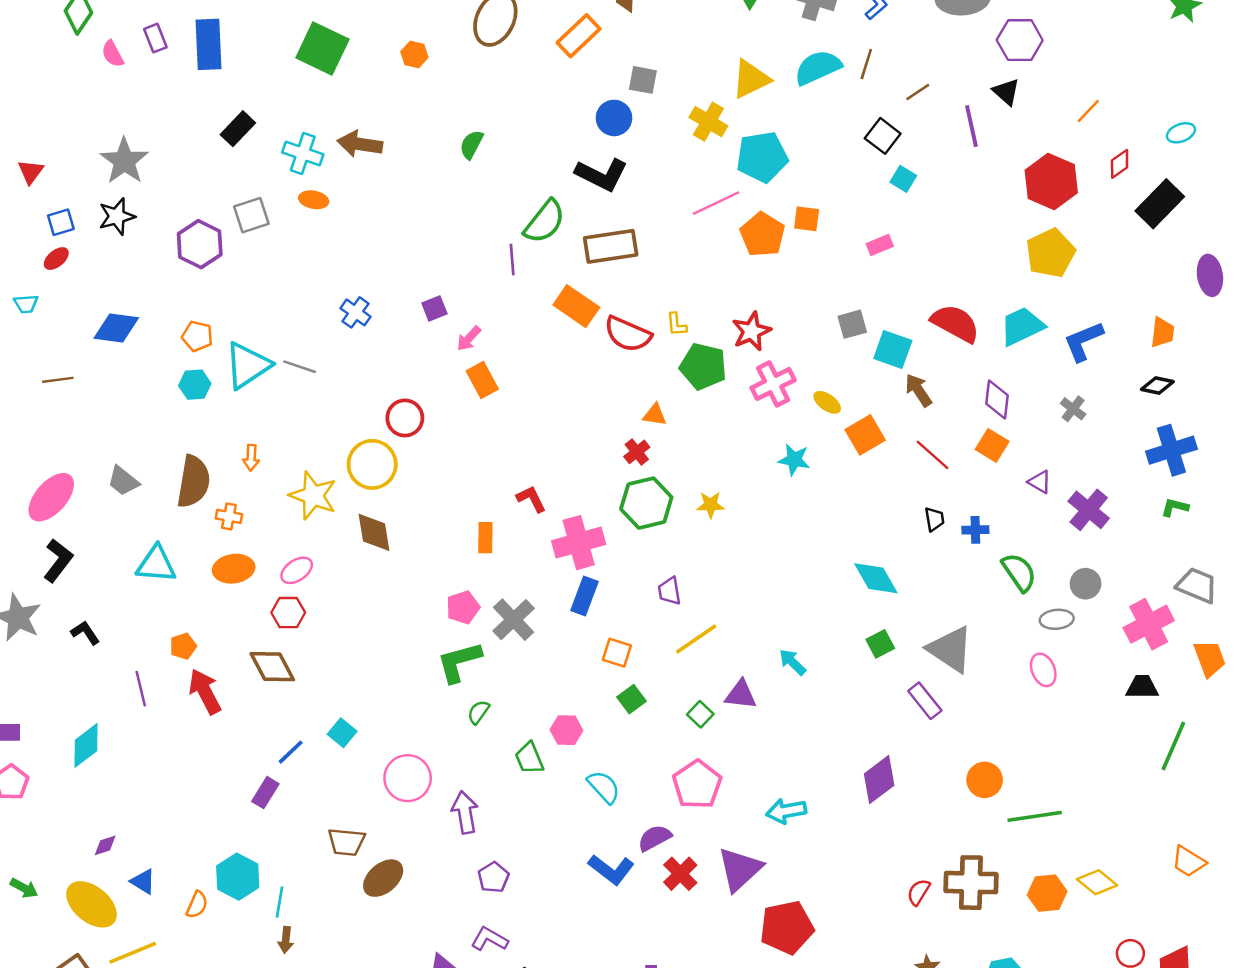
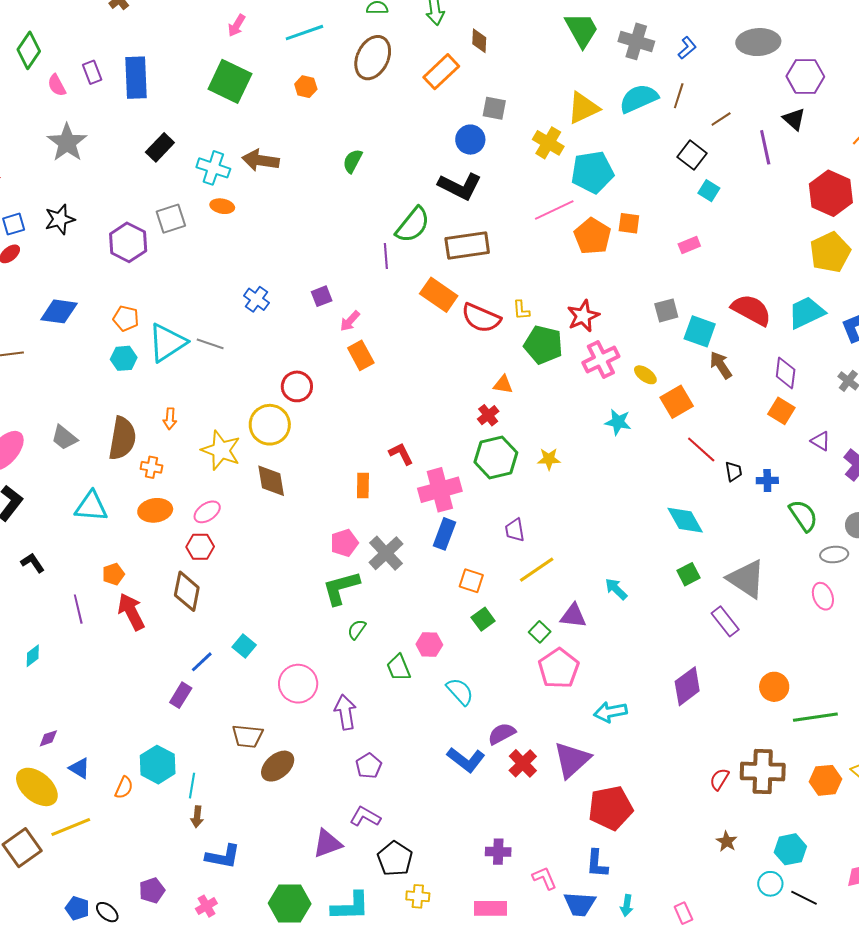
gray star: (124, 161) -> (67, 143), moved
red line: (932, 455) -> (701, 450), moved
brown diamond: (272, 667) -> (187, 591), turned 39
cyan diamond: (86, 745) -> (33, 656), size x0.6
pink pentagon: (697, 784) -> (559, 668), moved

